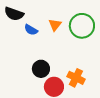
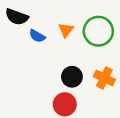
black circle: (41, 69) -> (72, 77), moved
orange cross: (76, 78) -> (104, 78), moved

